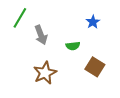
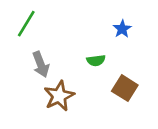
gray arrow: (41, 35) -> (41, 64), moved

